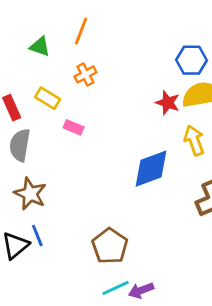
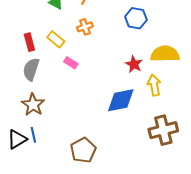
blue hexagon: (192, 60) -> (136, 18), moved
red star: (168, 103) -> (134, 64), moved

